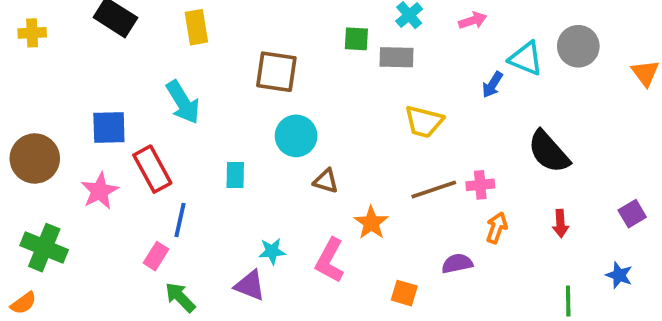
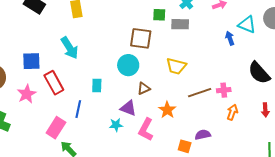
brown square: (276, 72) -> (141, 38), moved
blue arrow: (492, 85) -> (230, 38), turned 128
yellow trapezoid: (424, 122) -> (176, 66), moved
brown triangle: (326, 181) -> (144, 88), turned -40
blue line: (180, 220) -> (78, 109), moved
pink rectangle: (156, 256) -> (56, 128), size x1.5
purple semicircle: (457, 263) -> (203, 135), moved
purple triangle: (250, 285) -> (128, 108), moved

